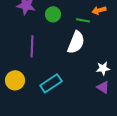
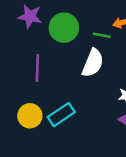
green circle: (53, 14) -> (64, 28), size x1.5
yellow circle: (15, 80) -> (30, 116), moved

